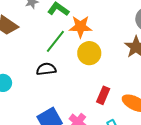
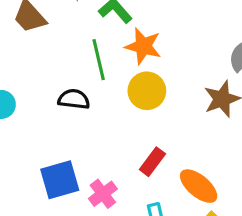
green line: (55, 41) -> (99, 60), turned -65

